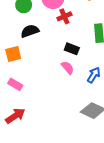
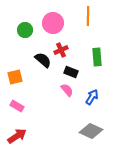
red cross: (64, 16) -> (61, 50), moved
black semicircle: (30, 31) -> (43, 60), moved, turned 60

